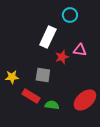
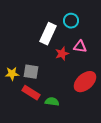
cyan circle: (70, 15) -> (71, 21), moved
gray square: (43, 75) -> (31, 72), moved
red ellipse: (85, 100) -> (85, 82), moved

